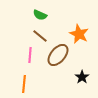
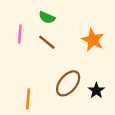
pink line: (30, 55) -> (20, 34), moved
brown ellipse: (58, 55) -> (68, 83), moved

